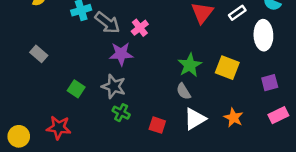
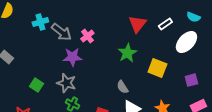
white ellipse: (263, 35) -> (186, 42), turned 45
green star: (190, 65) -> (127, 53), moved

